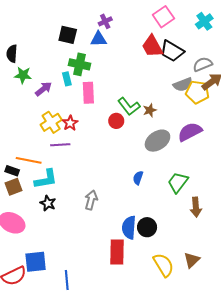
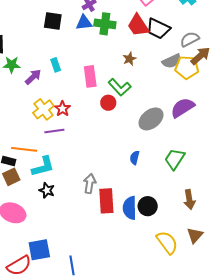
green cross: (79, 64) -> (105, 24), moved
pink rectangle: (88, 93) -> (90, 76), moved
brown star: (150, 110) -> (129, 59), moved
brown arrow: (196, 207) -> (189, 199), moved
red rectangle: (117, 252) -> (106, 201), moved

